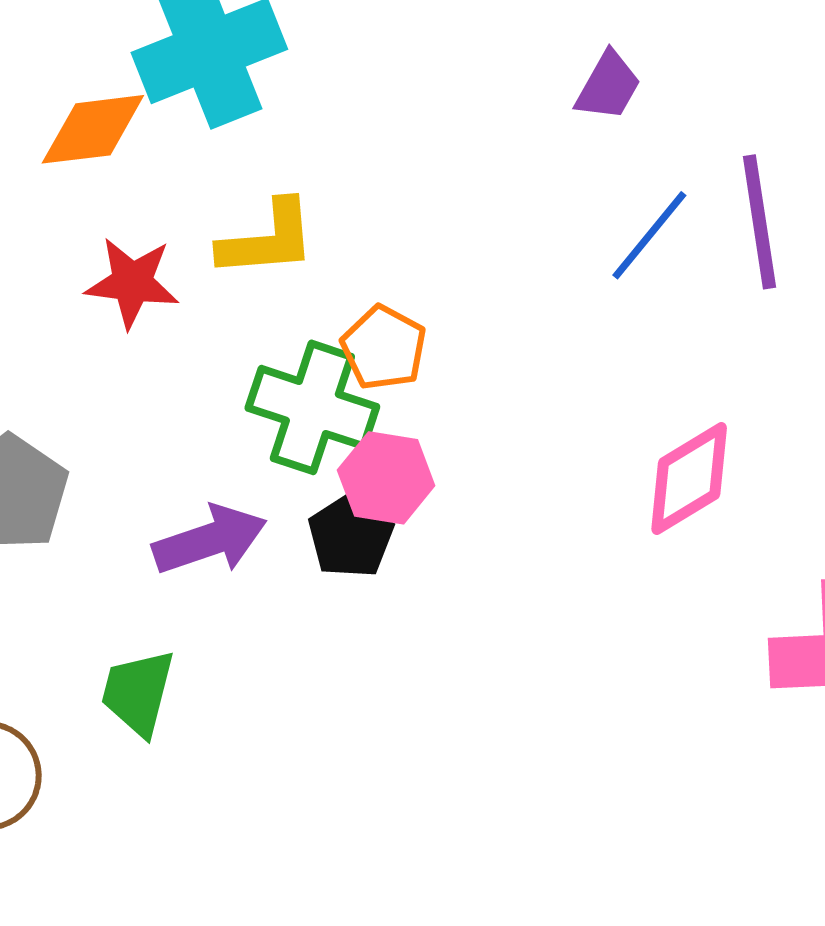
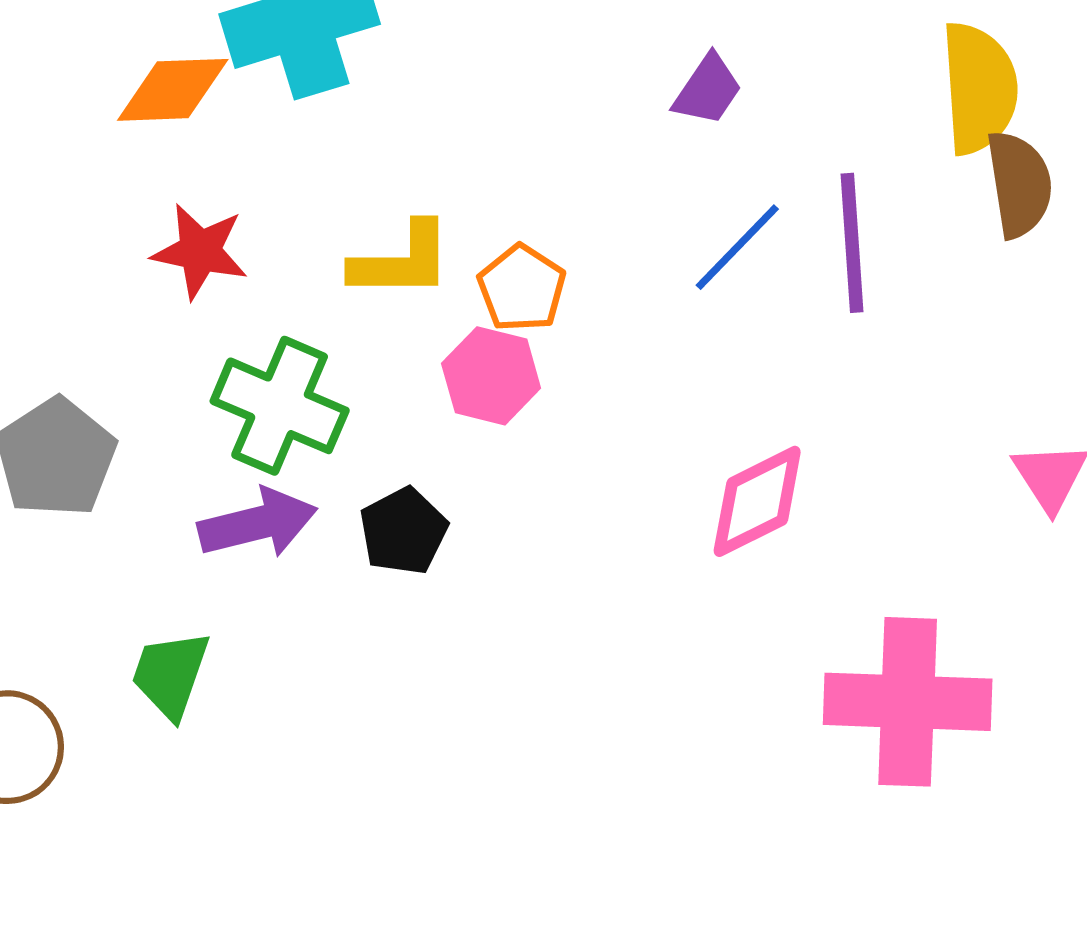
yellow L-shape: (267, 239) -> (402, 261), moved
orange pentagon: (384, 348) -> (522, 288), moved
green cross: (312, 407) -> (280, 406), moved
pink hexagon: (386, 478) -> (491, 376), moved

